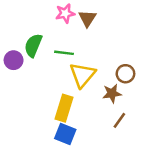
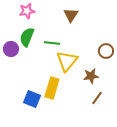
pink star: (65, 13) -> (27, 11), moved
brown circle: (125, 74) -> (106, 51), moved
blue square: (65, 134) -> (32, 99), moved

